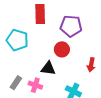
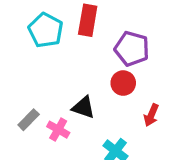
cyan pentagon: (17, 40) -> (46, 30), moved
red circle: (62, 49) -> (123, 83), moved

